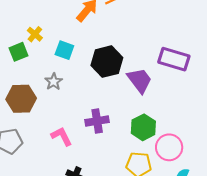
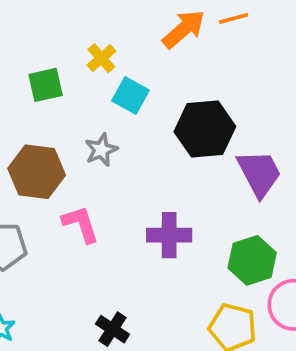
yellow cross: (35, 34) -> (101, 58), moved
pink L-shape: (62, 136) -> (81, 224), moved

